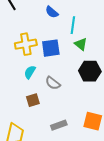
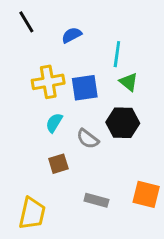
blue semicircle: (52, 12) -> (72, 35), moved, turned 112
black hexagon: (90, 71) -> (123, 123), moved
gray rectangle: (59, 125) -> (96, 200), turned 35

